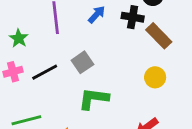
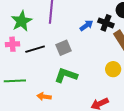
blue arrow: (97, 14) -> (86, 25), moved
green star: (19, 38) -> (21, 21), size x1.5

